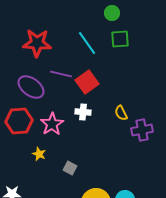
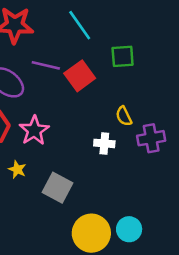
green square: (120, 39) -> (123, 56), moved
white cross: (83, 112) -> (104, 143), moved
gray square: (70, 168) -> (58, 188), size x1.6

